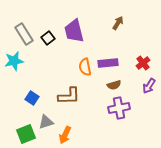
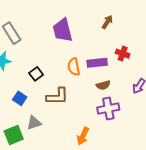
black square: (48, 38) -> (36, 74), moved
red cross: (143, 63) -> (123, 54), moved, turned -32
orange arrow: (65, 135) -> (83, 136), moved

